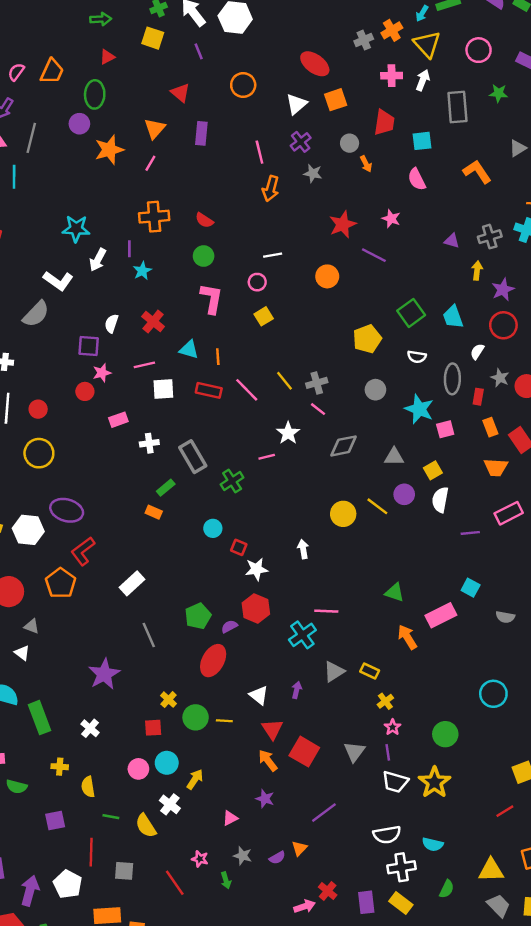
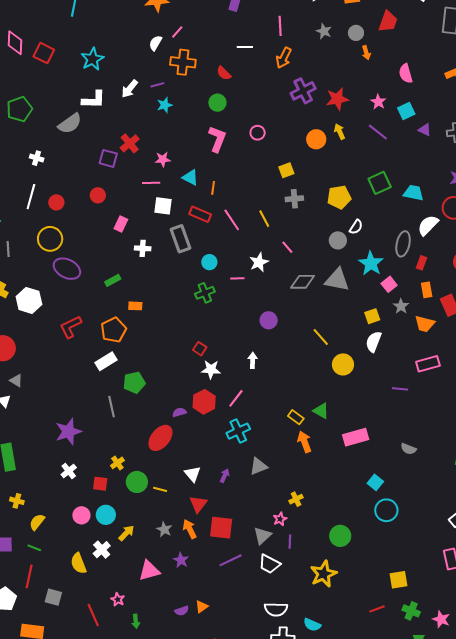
cyan square: (422, 141) -> (406, 111), moved, turned -30
purple cross: (301, 142) -> (303, 91), moved, size x1.4
pink line: (150, 163) -> (177, 32), moved
gray star: (313, 173) -> (324, 31), moved
cyan star: (76, 229) -> (92, 59), moved, turned 30
purple line: (129, 249) -> (157, 85), turned 64
white line: (273, 255) -> (245, 47), moved
purple line: (374, 255) -> (378, 132), moved
yellow arrow: (477, 271) -> (340, 132), moved, turned -42
white L-shape: (58, 281) -> (94, 100), turned -45
yellow square: (264, 316) -> (286, 170), moved
cyan trapezoid: (453, 317) -> (413, 193), turned 110
red cross: (153, 322) -> (130, 143), moved
white semicircle: (111, 323) -> (155, 43), moved
white semicircle: (477, 352) -> (428, 225), size x1.6
white semicircle: (417, 357) -> (356, 227), moved, turned -77
pink star: (102, 373) -> (163, 159), moved
gray star: (500, 378) -> (401, 306), moved
gray cross: (317, 383) -> (294, 199), moved
pink rectangle: (118, 420) -> (121, 224), turned -56
pink square: (445, 429) -> (389, 284), turned -35
gray rectangle: (193, 457) -> (180, 239), moved
gray triangle: (394, 457) -> (337, 280), moved, size x1.5
green rectangle: (166, 488) -> (113, 280), moved
purple circle: (404, 494) -> (269, 320), moved
purple ellipse: (67, 510) -> (67, 269), moved
orange rectangle: (154, 512) -> (135, 306), turned -32
yellow circle: (343, 514) -> (343, 364), moved
cyan circle: (213, 528) -> (209, 262), moved
purple line: (470, 533) -> (400, 389), moved
orange pentagon: (61, 583) -> (114, 330), moved
cyan square: (471, 588) -> (375, 482), moved
pink line: (326, 611) -> (236, 398), moved, turned -66
green pentagon: (198, 616) -> (134, 383), moved
orange arrow: (407, 637) -> (304, 442), moved
yellow rectangle: (370, 671) -> (296, 417), moved
pink star: (393, 727) -> (280, 519), moved
white cross: (90, 728) -> (69, 471), moved
red square: (304, 752) -> (221, 528), turned -35
white trapezoid: (395, 782) -> (269, 564), moved
yellow semicircle: (88, 787) -> (37, 522), turned 36
purple line: (324, 813) -> (231, 560), moved
green line: (111, 817) -> (34, 548), moved
pink triangle: (230, 818) -> (149, 571), size x1.6
gray star: (243, 856) -> (164, 529), moved

